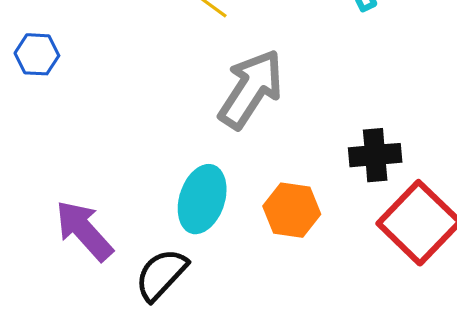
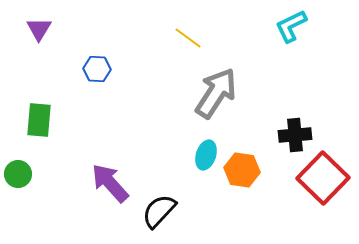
blue hexagon: (37, 54) -> (97, 69), moved
cyan ellipse: (202, 199) -> (206, 155), moved, size x0.7

